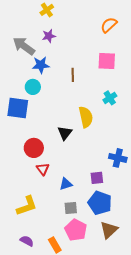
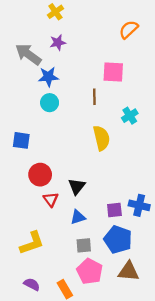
pink square: (107, 61) -> (113, 72), moved
brown line: (73, 75) -> (94, 97), moved
cyan circle: (33, 87) -> (50, 103), moved
blue square: (18, 108) -> (21, 140), moved, size x0.7
black triangle: (65, 133) -> (77, 186), moved
blue cross: (118, 158) -> (139, 205), moved
brown triangle: (109, 230) -> (129, 271), turned 48

